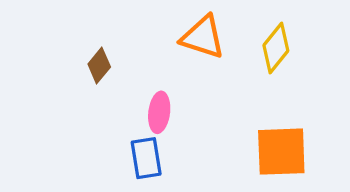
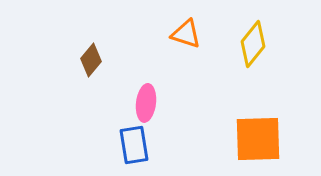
orange triangle: (203, 37) -> (186, 34), size x0.7

